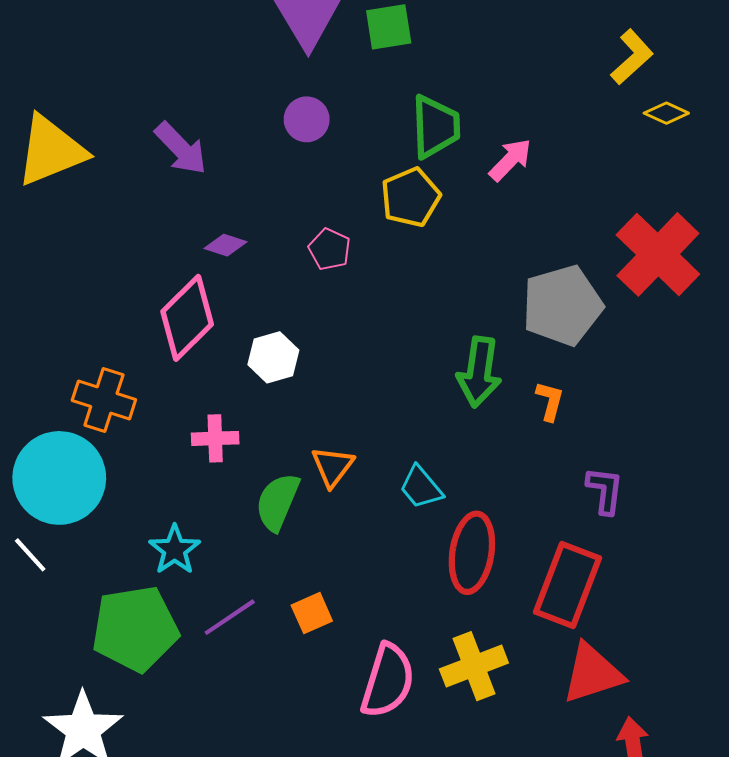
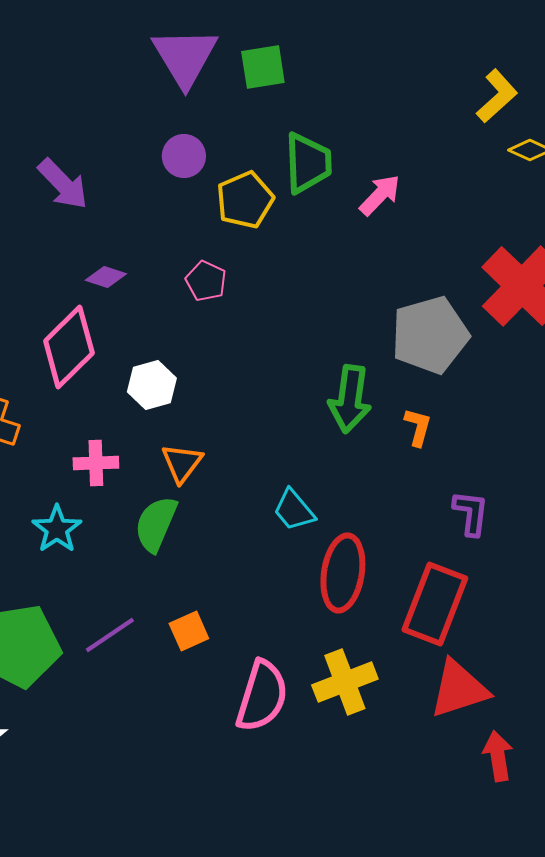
yellow pentagon: (411, 197) -> (245, 200), moved
orange triangle: (333, 467) -> (182, 463), moved
cyan star: (175, 550) -> (57, 529), moved

